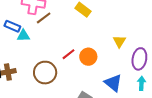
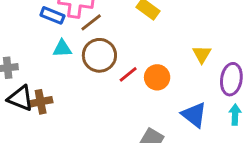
blue rectangle: (12, 26) -> (52, 15), moved
brown circle: (45, 73) -> (99, 55), moved

